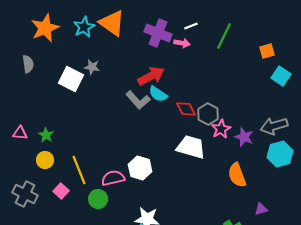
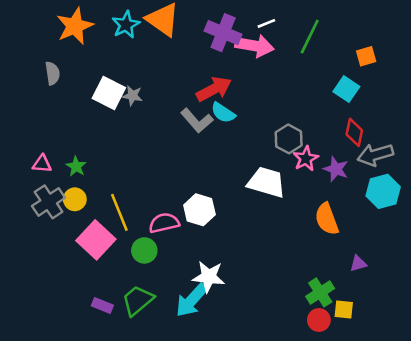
pink arrow: (182, 43) -> (255, 46), size x1.8
gray star: (92, 67) -> (133, 96), moved
cyan square: (281, 76) -> (346, 89), moved
red diamond: (186, 109) -> (354, 132), moved, turned 40
pink square: (61, 191) -> (96, 240), size x1.8
gray cross: (25, 194) -> (49, 202), moved, turned 30

